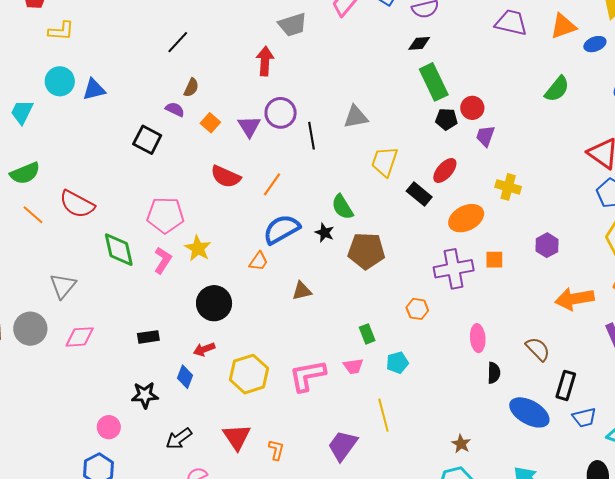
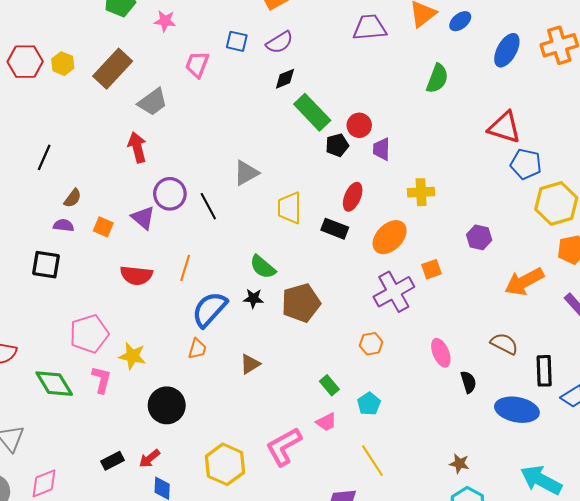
brown semicircle: (191, 88) -> (73, 198), turned 30
red arrow: (204, 349) -> (149, 458), moved

